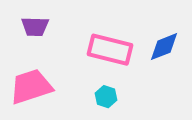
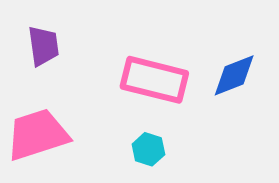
purple trapezoid: (35, 27) -> (43, 46), turned -100

